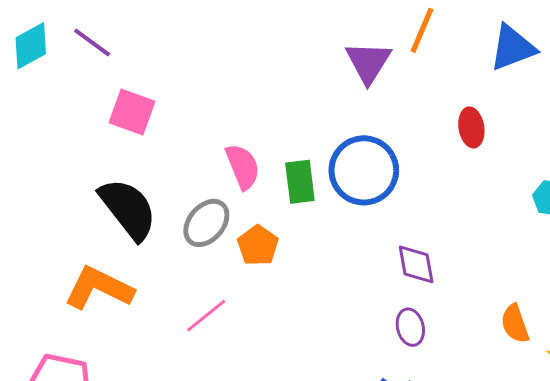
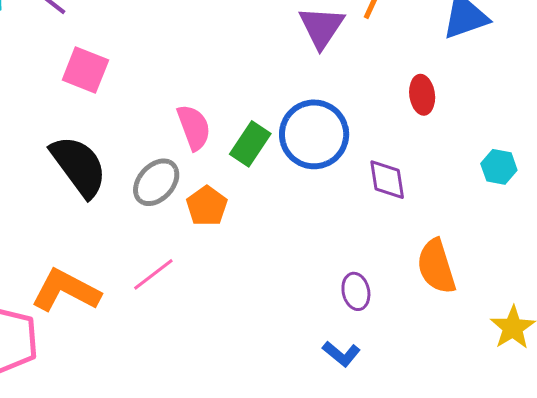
green rectangle: (300, 182) -> (250, 144), turned 39
purple diamond: (416, 264) -> (387, 180), moved
orange L-shape: (99, 288) -> (66, 291), moved
orange semicircle: (515, 324) -> (436, 266), moved, size x1.4

